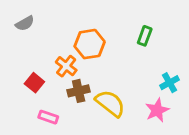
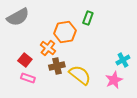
gray semicircle: (25, 23) -> (18, 17), size x1.6
green rectangle: (145, 36) -> (88, 18), moved
pink rectangle: (48, 117) -> (28, 78), moved

